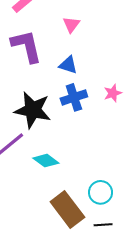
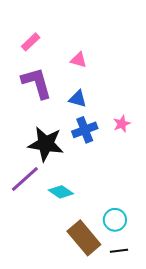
pink triangle: (71, 24) -> (79, 60), turned -48

